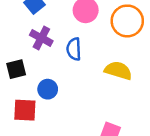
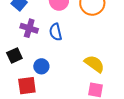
yellow semicircle: (118, 71) -> (94, 64), moved, turned 30

